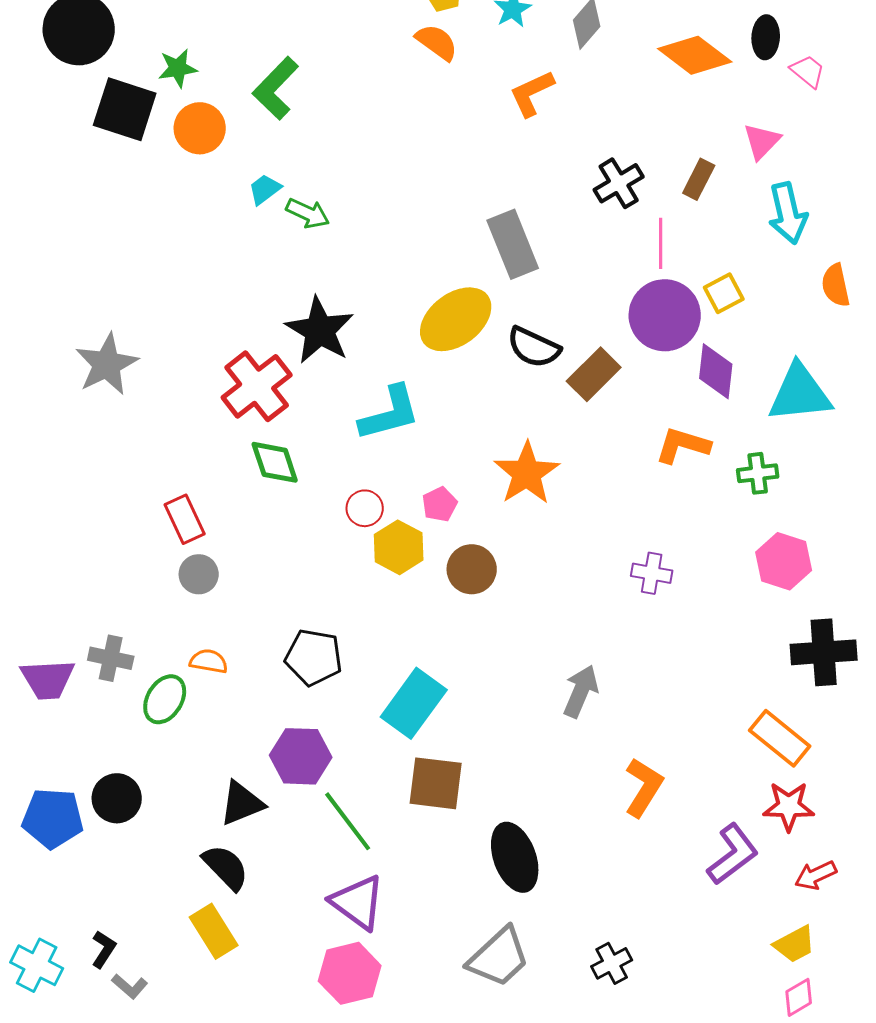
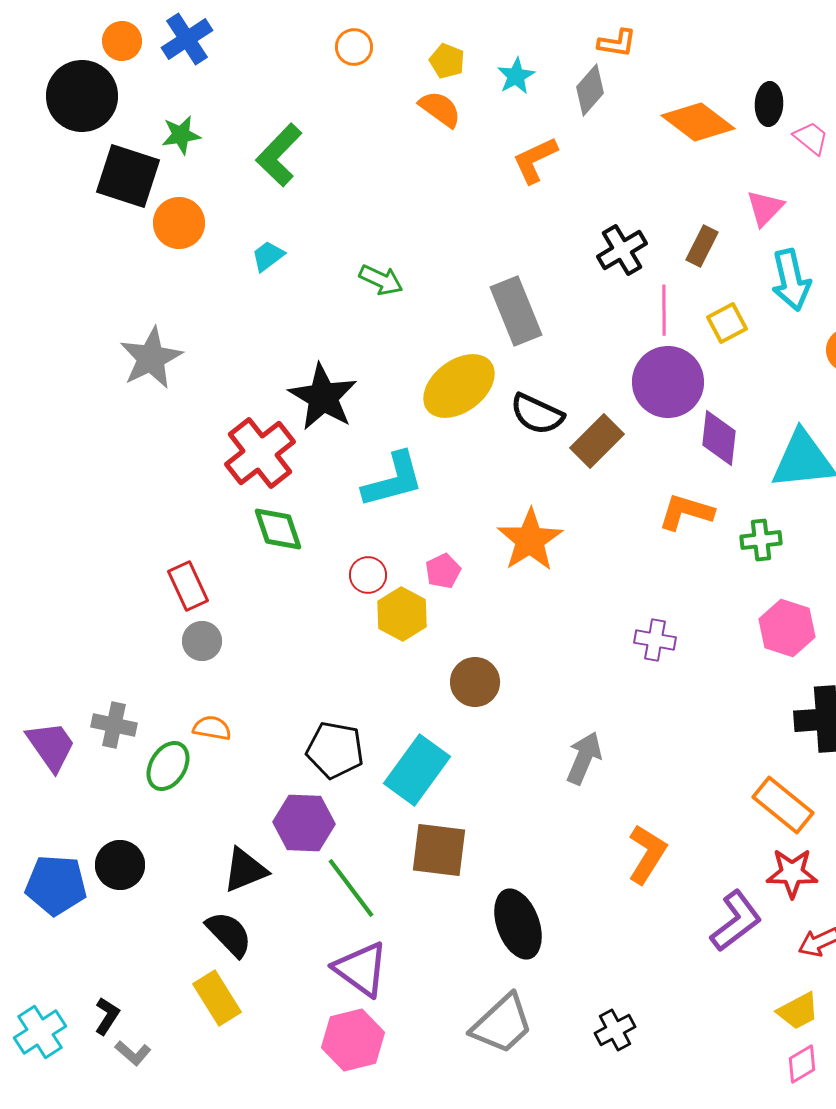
orange circle: (200, 128) -> (179, 223), moved
green arrow: (308, 213) -> (381, 280), moved
yellow square: (724, 293) -> (727, 323), moved
gray star: (107, 364) -> (151, 358), moved
brown circle: (472, 569) -> (475, 682), moved
black pentagon: (314, 657) -> (335, 750), moved
purple trapezoid: (48, 679) -> (51, 746), turned -122
cyan cross: (37, 965) -> (40, 1032), turned 30

